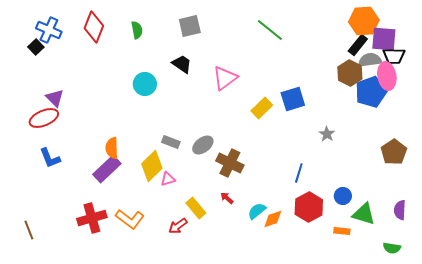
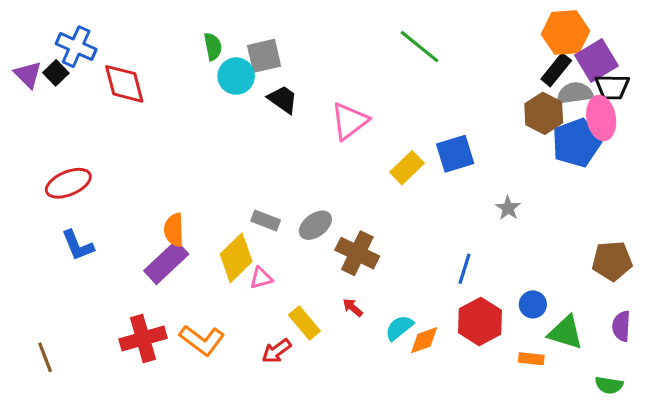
gray square: (190, 26) -> (264, 56), moved
red diamond: (94, 27) -> (124, 84), moved, turned -36
purple square: (384, 39) -> (597, 61), turned -36
cyan circle: (145, 84) -> (236, 76), moved
purple triangle: (55, 98) -> (28, 75), moved
brown pentagon: (394, 152) -> (612, 261), moved, turned 30

